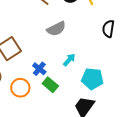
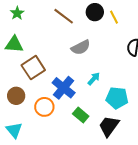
blue cross: (39, 69) -> (64, 88), size x1.6
green rectangle: (50, 85) -> (81, 115), moved

